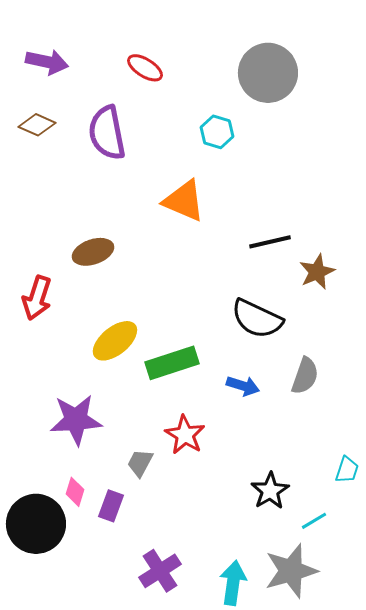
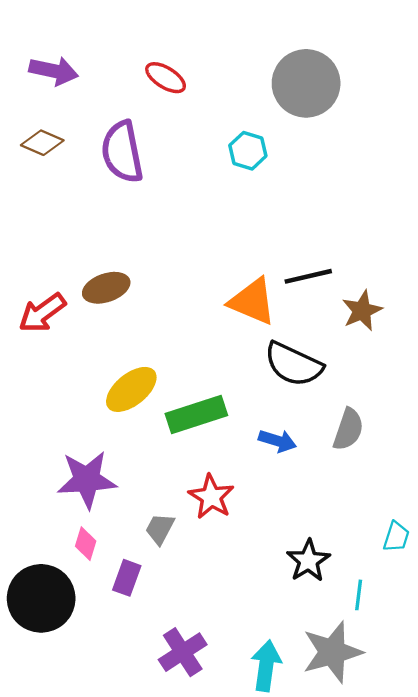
orange triangle: (184, 201) -> (252, 301), moved
red arrow: (37, 298) -> (42, 313), moved, turned 36
pink diamond: (75, 492) -> (86, 544), moved
cyan line: (314, 521) -> (359, 595), turned -52

